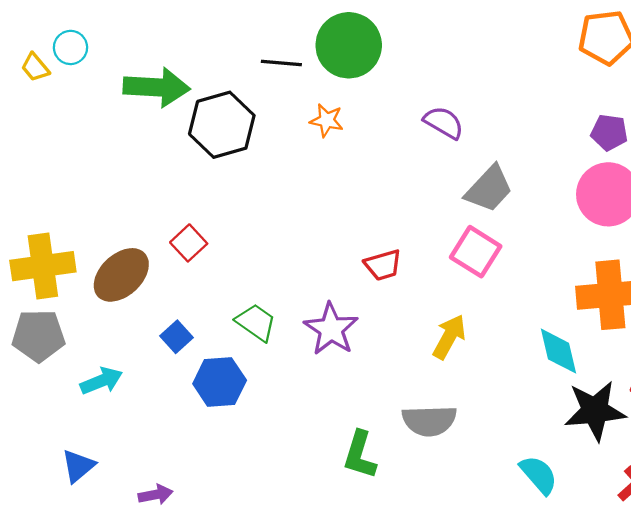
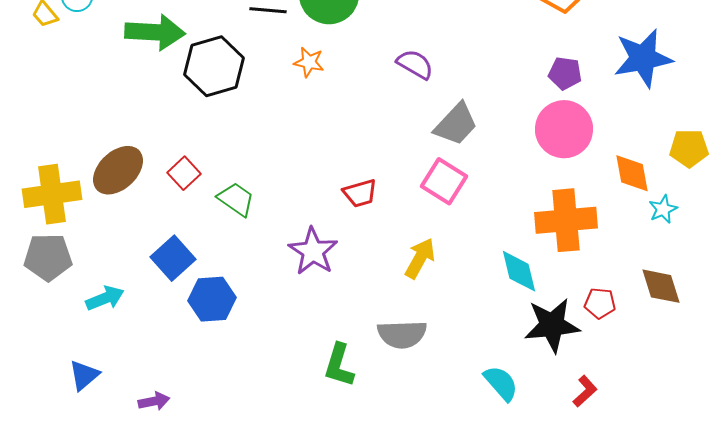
brown ellipse: (121, 275) -> (118, 170), moved
green trapezoid: (256, 322) -> (236, 199), moved
blue square: (176, 337) -> (173, 258), size x1.5

